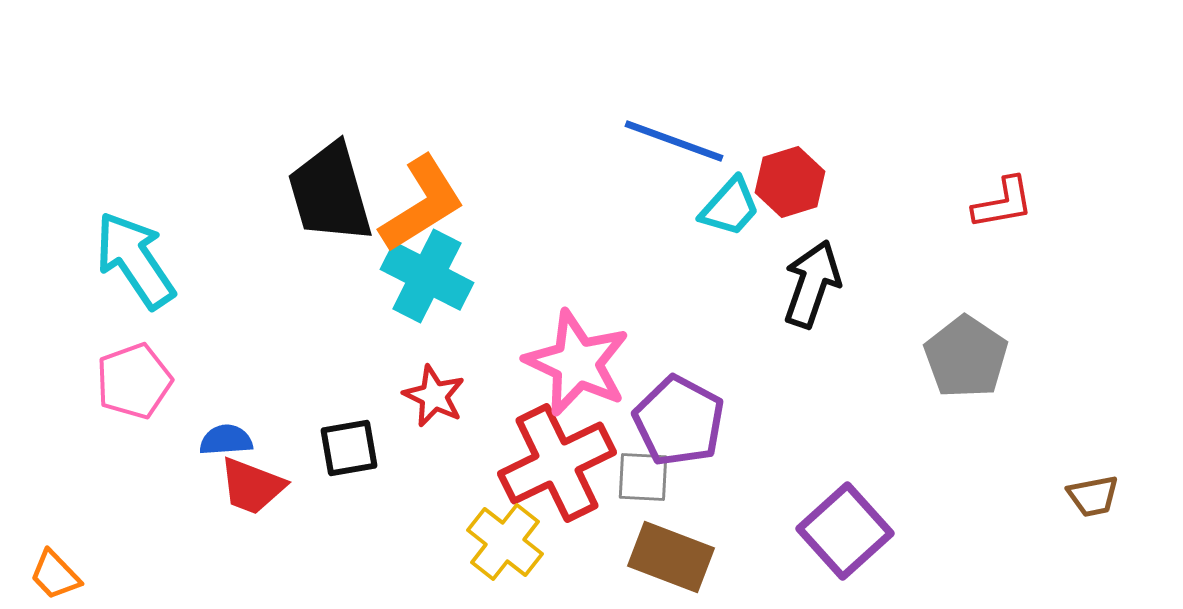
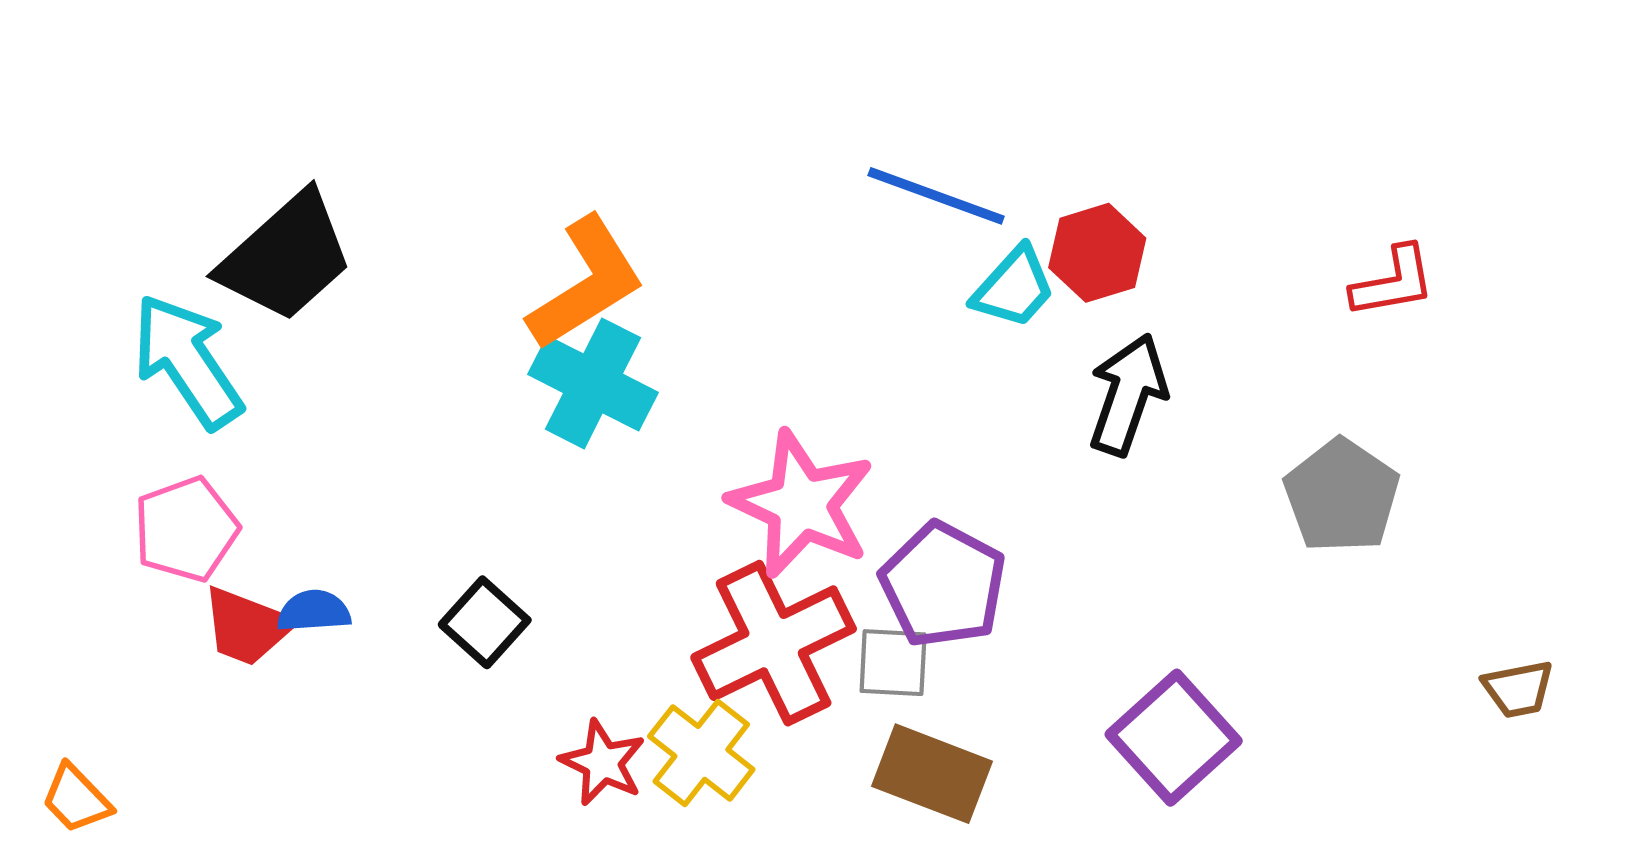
black trapezoid: (330, 193) -> (286, 257), moved, turned -116
red star: (434, 396) -> (603, 763), moved
black square: (349, 448) -> (485, 622), turned -38
red trapezoid: (252, 486) -> (247, 626), moved

